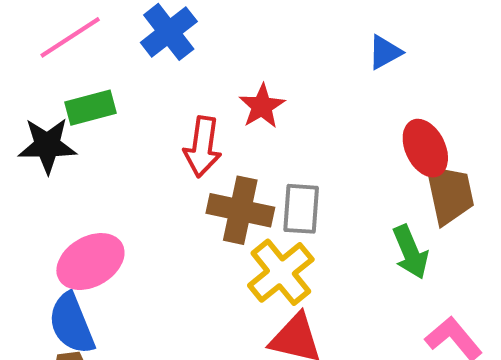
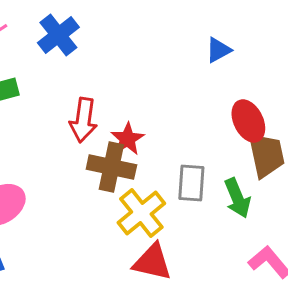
red star: (262, 106) -> (127, 139), moved
gray rectangle: (301, 209) -> (191, 183), moved

